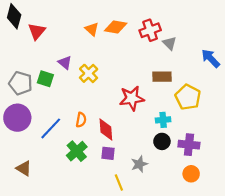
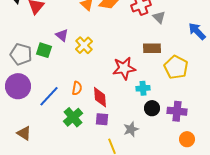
cyan cross: (163, 120) -> (143, 88), moved
orange circle: (191, 174) -> (187, 139), moved

